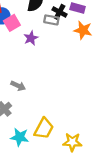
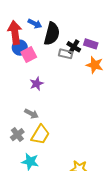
purple star: (31, 38) -> (37, 84), moved
yellow trapezoid: (44, 128) -> (40, 135), moved

